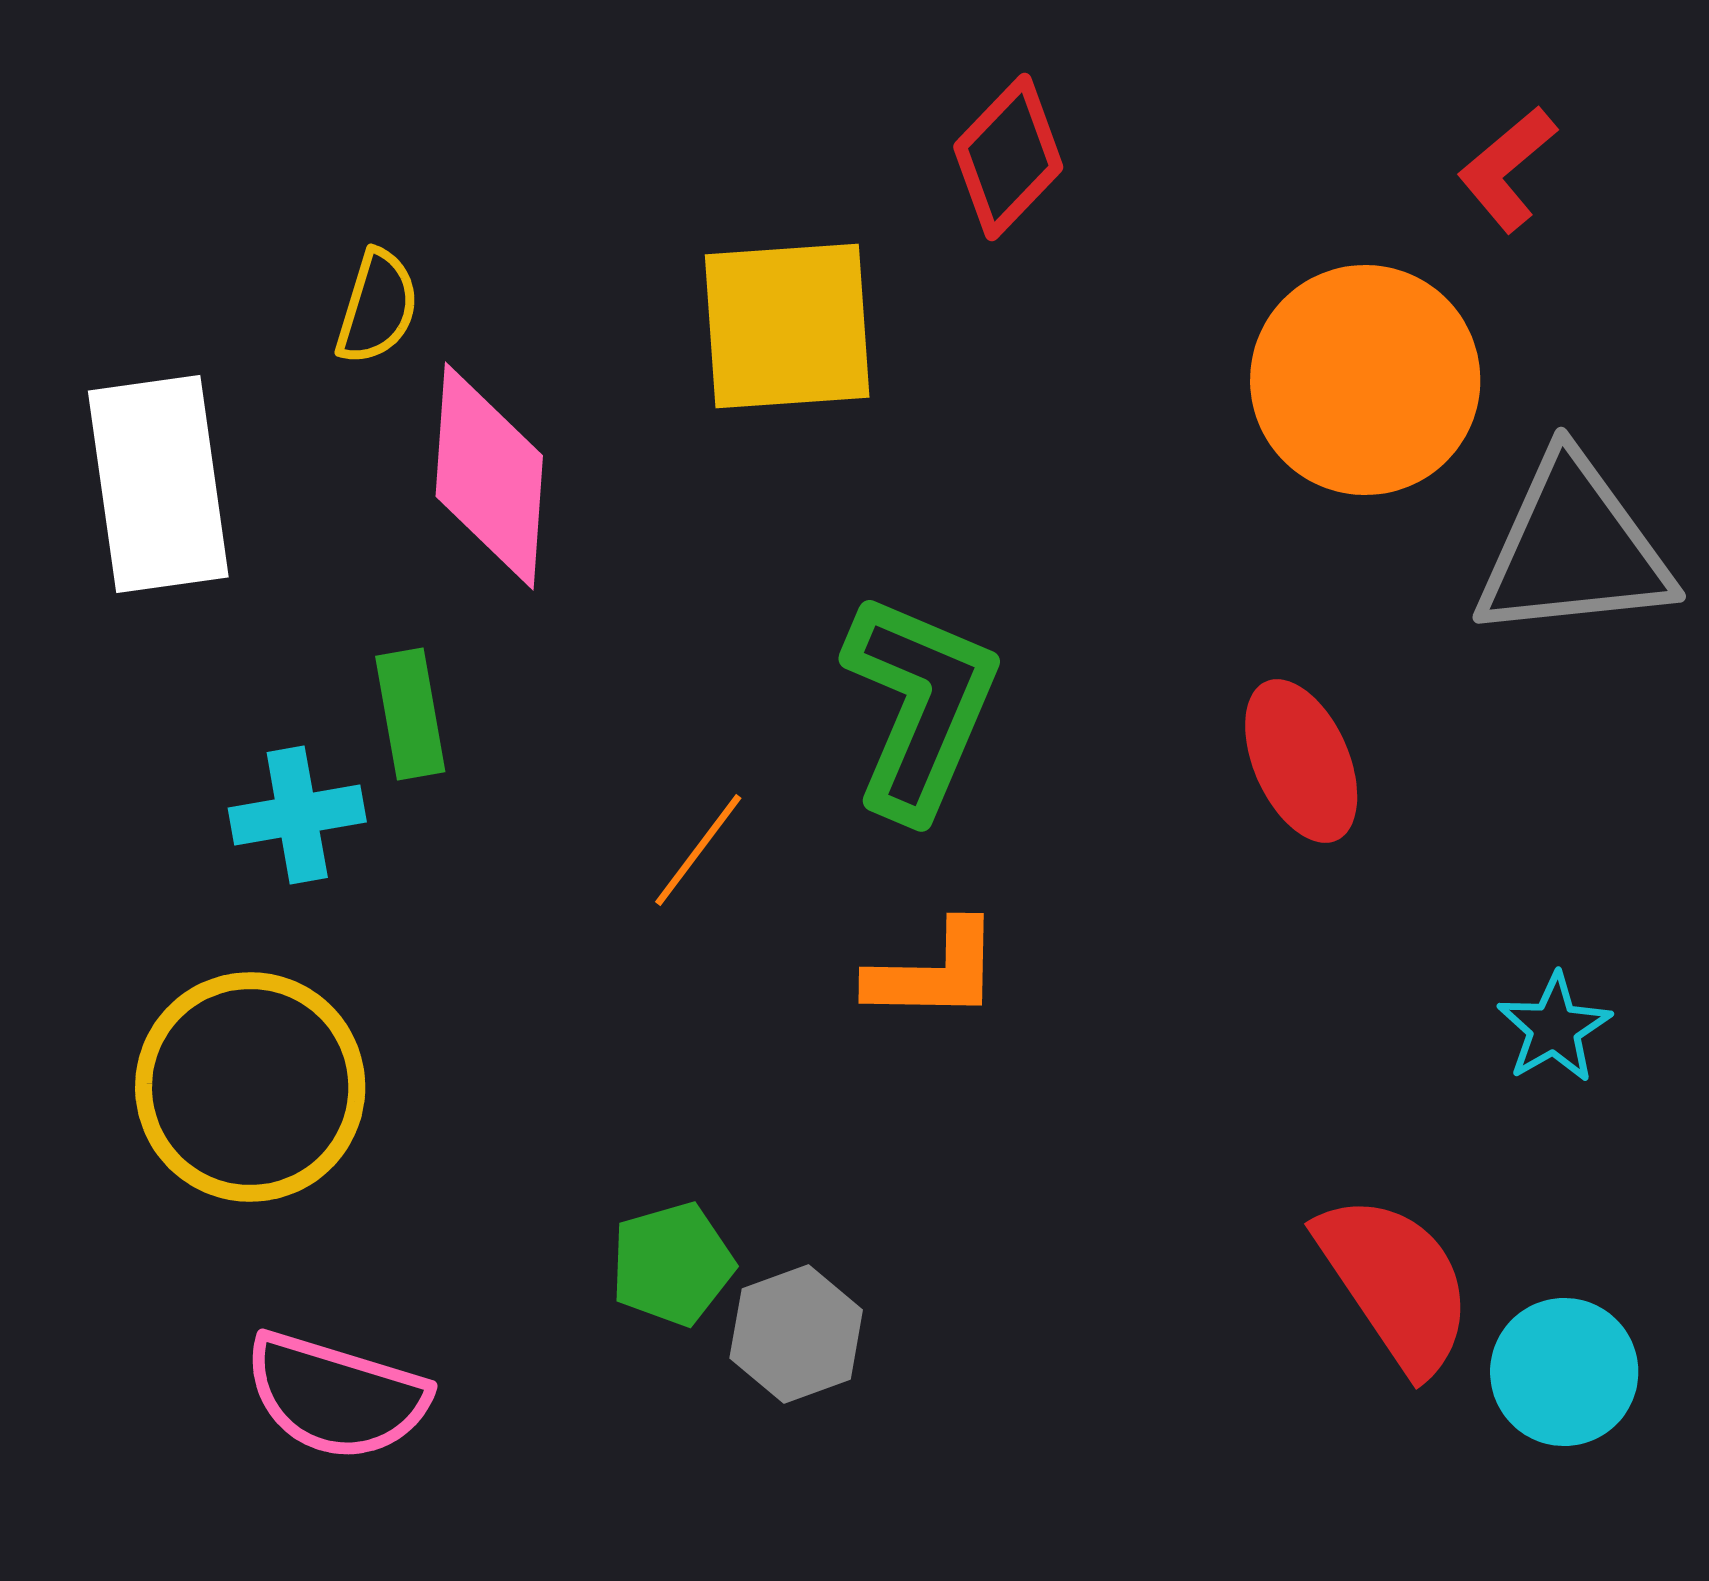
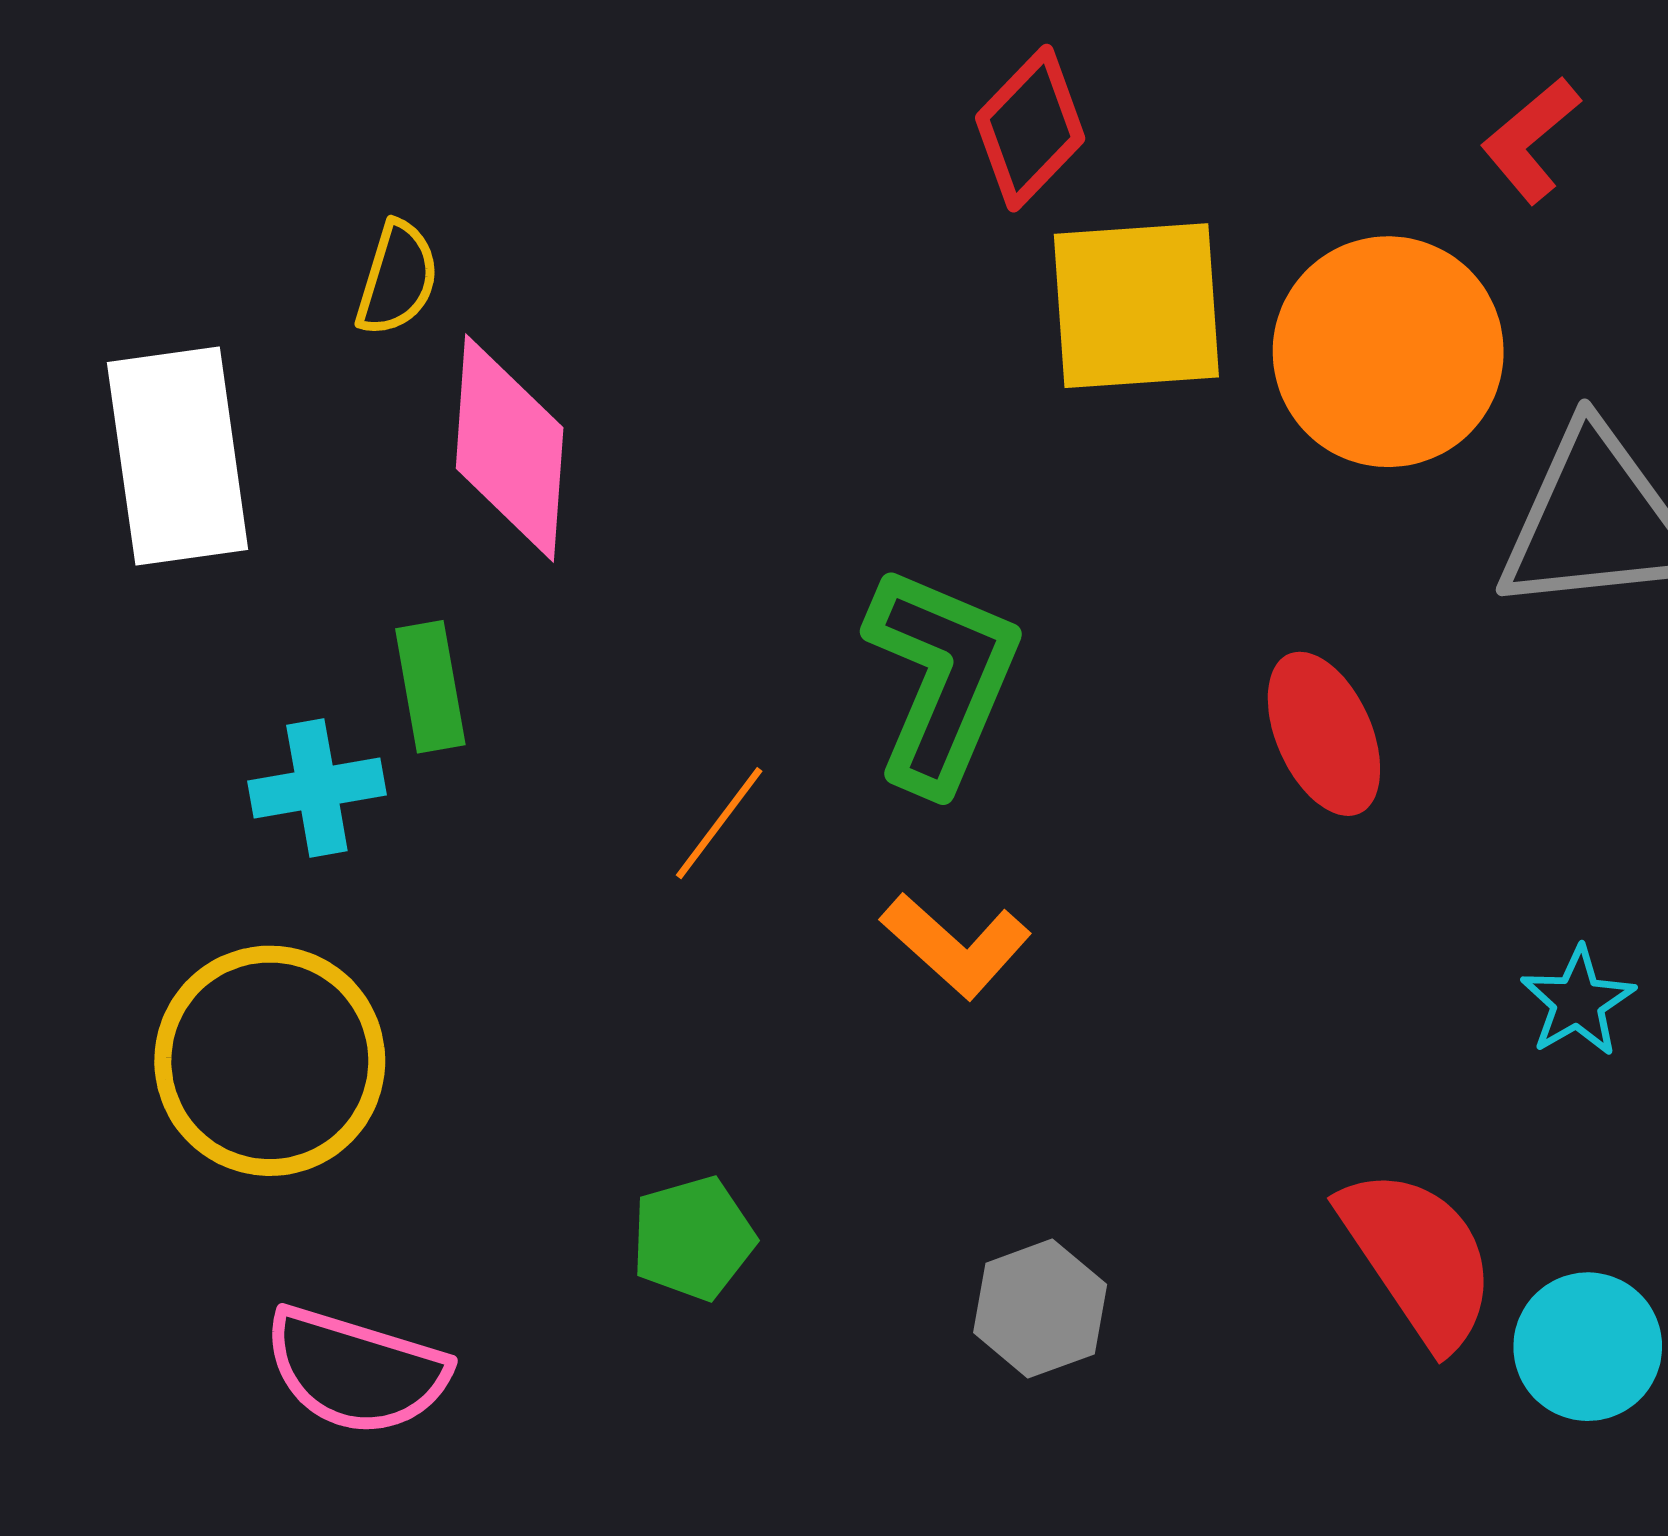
yellow square: (787, 326) -> (1136, 306), moved
orange L-shape: (934, 972) -> (956, 945), turned 41
gray hexagon: (796, 1334) -> (1040, 1309), moved

